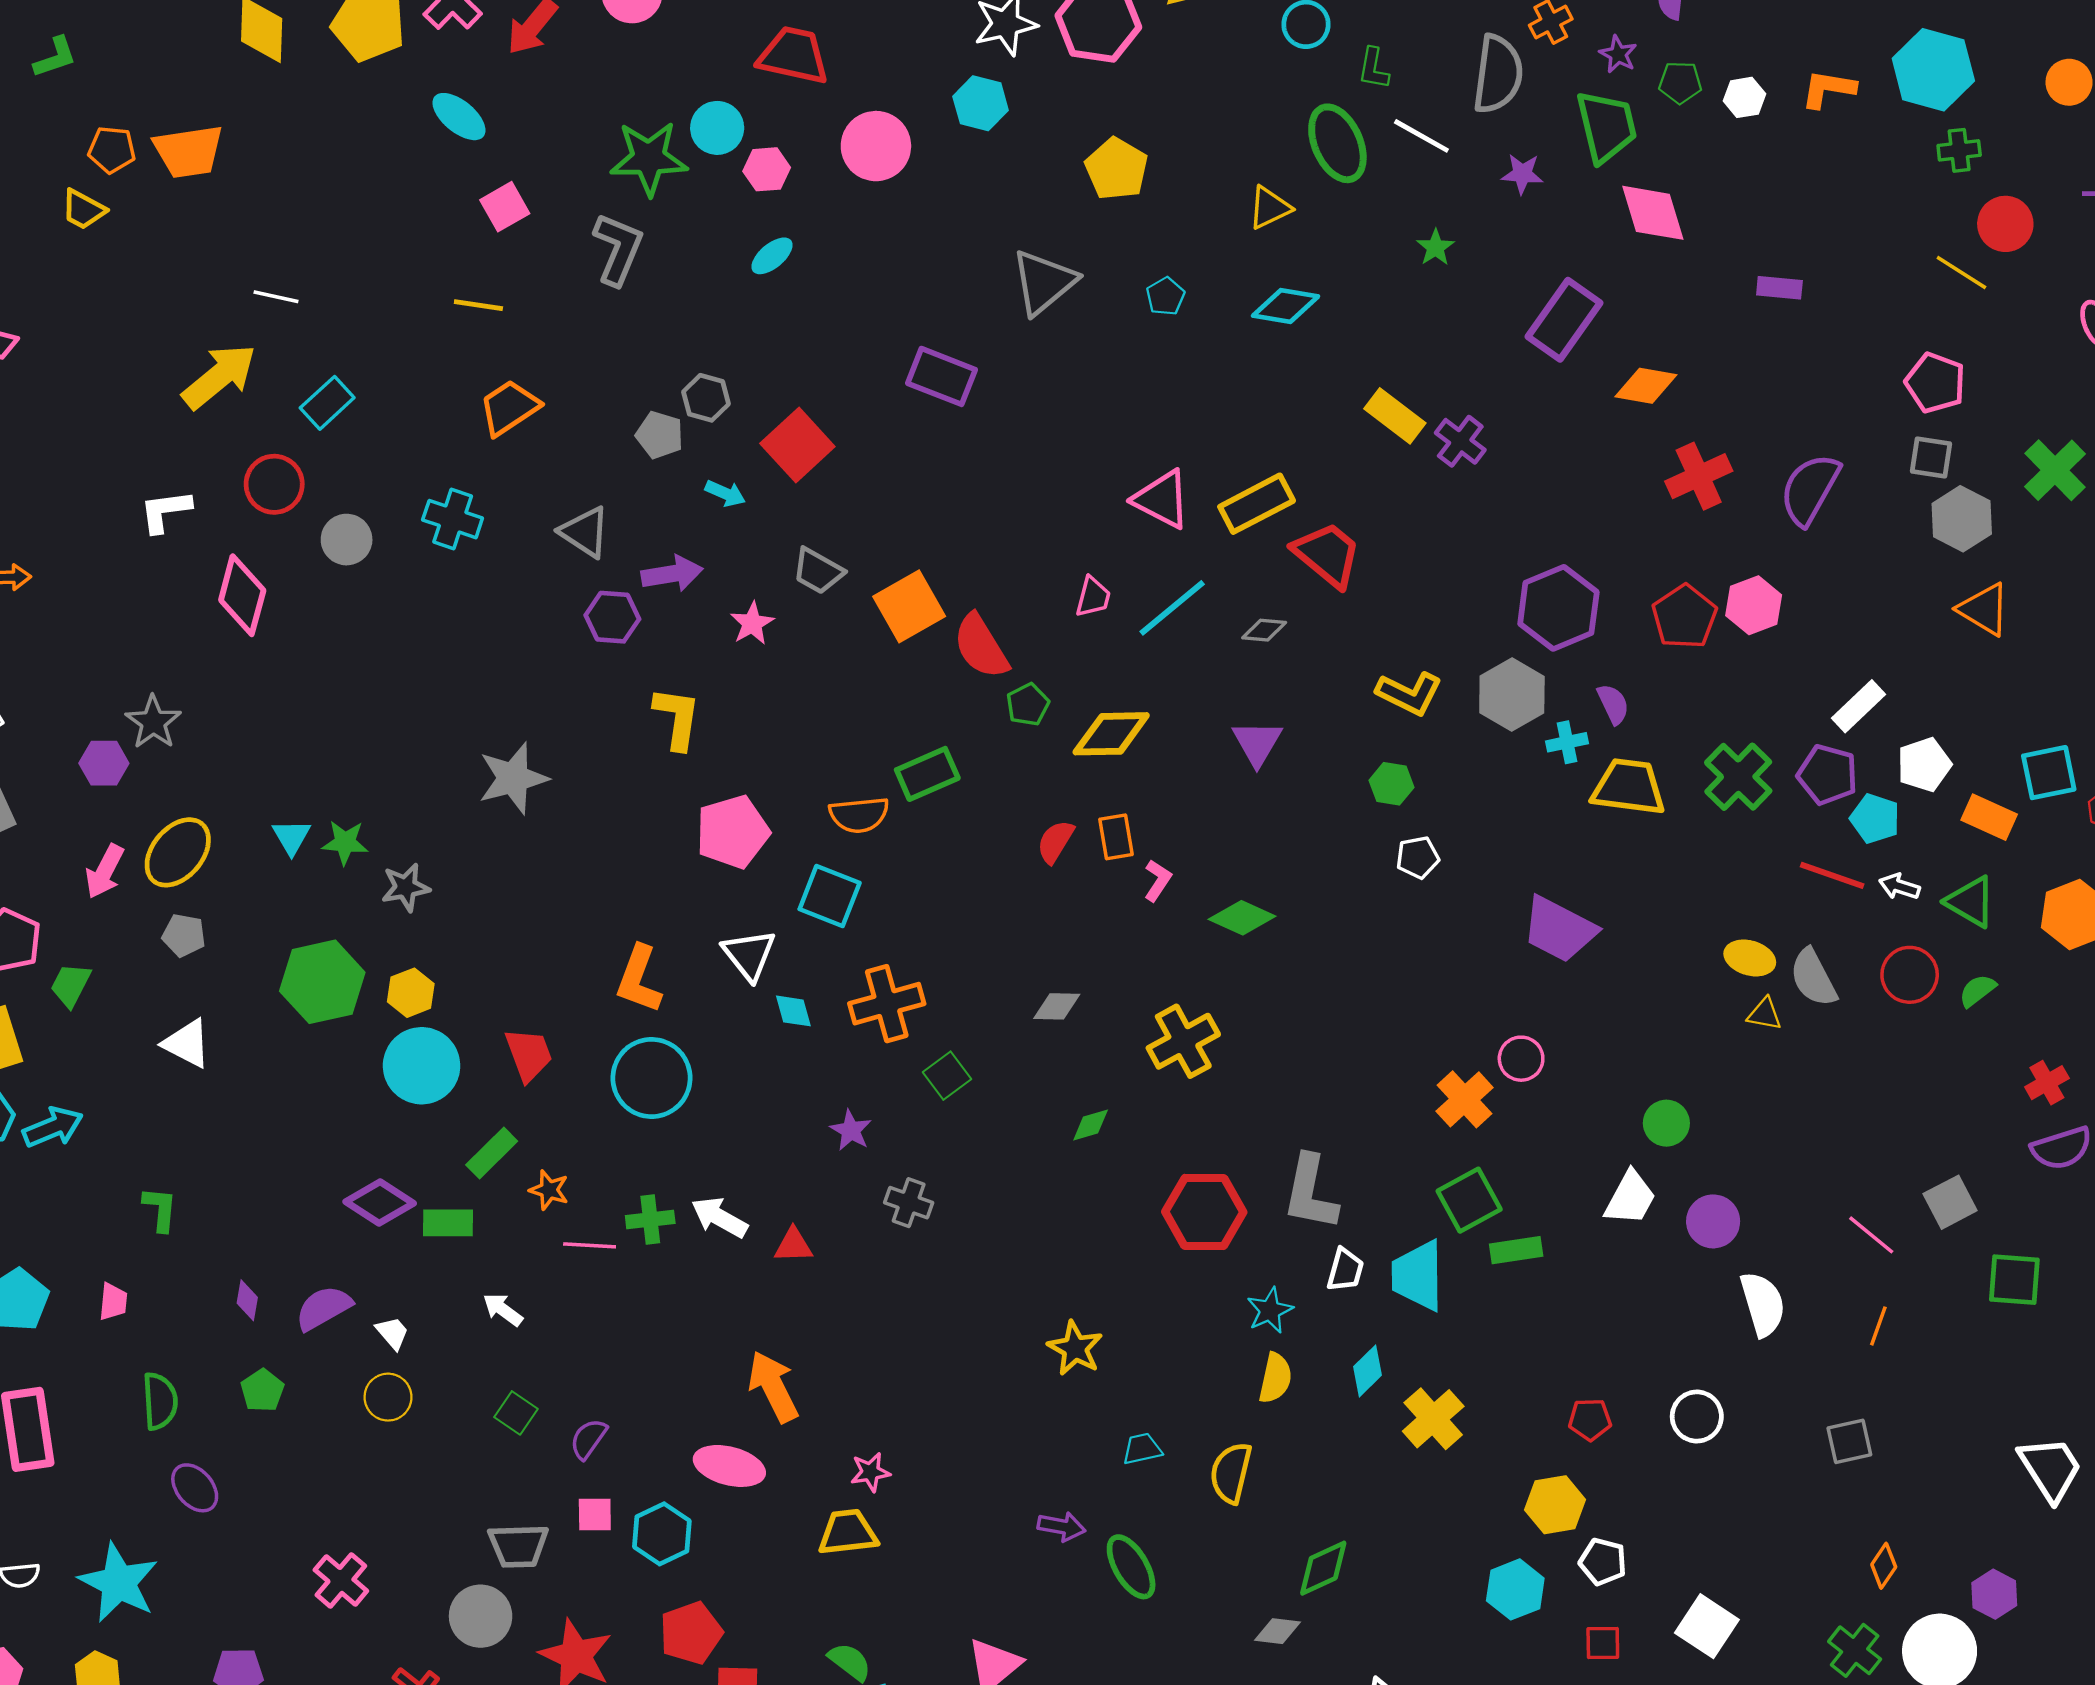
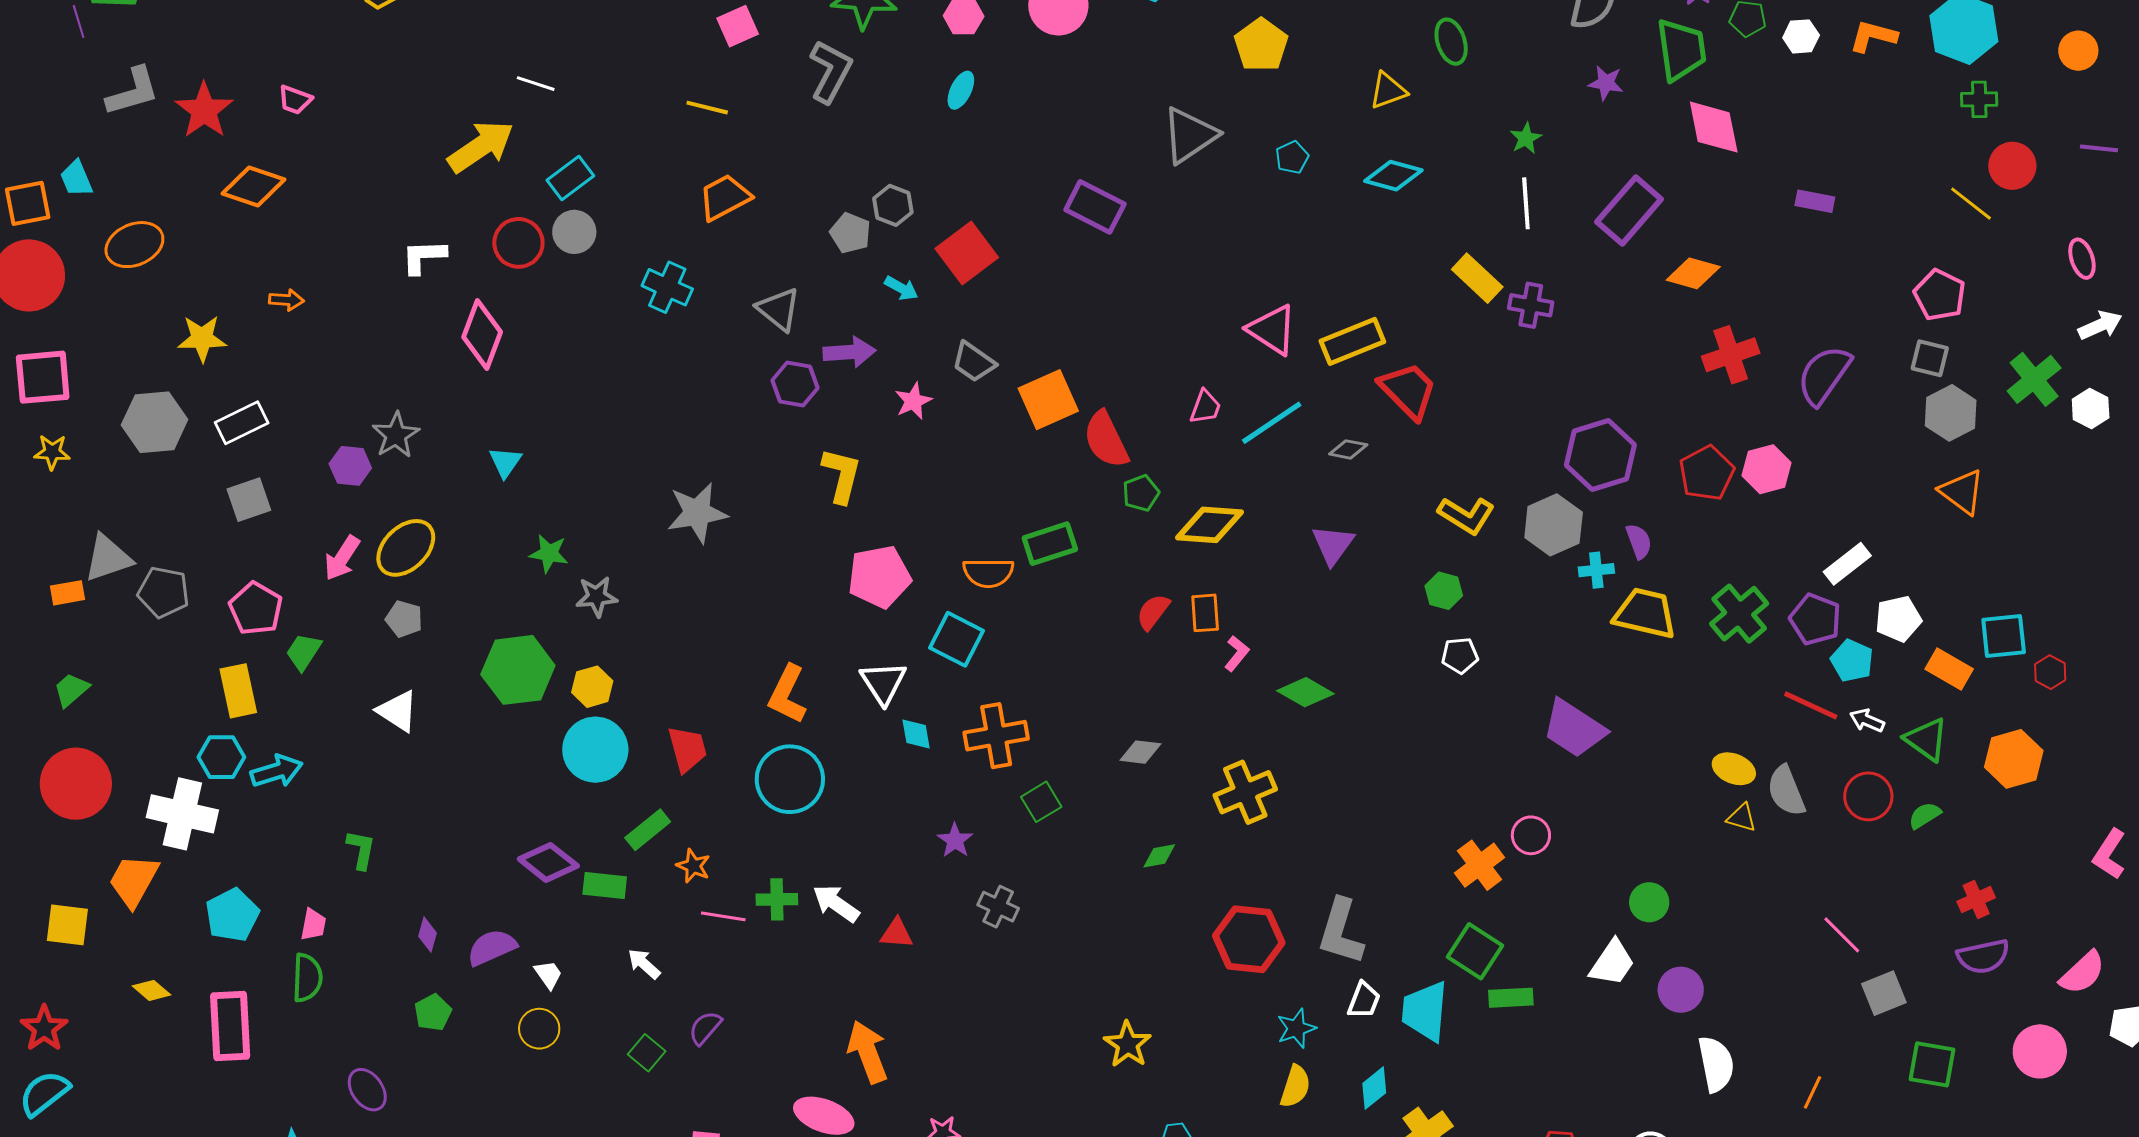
white line: (1421, 136) -> (1526, 203), moved, turned 51
green ellipse: (1337, 143) -> (1451, 42), size x0.7
cyan ellipse: (772, 256) -> (961, 90), turned -30
purple cross: (1460, 441) -> (1531, 305), turned -33
gray circle: (347, 540) -> (574, 232), moved
cyan triangle: (291, 837) -> (505, 462), moved
green square: (1469, 1200) -> (1475, 951), turned -34
pink line: (1871, 1235) -> (1842, 935), moved
green semicircle: (160, 1401) -> (307, 978), moved
purple semicircle: (588, 1439) -> (705, 1028), moved

